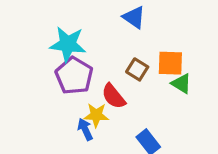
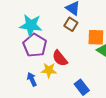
brown square: (137, 69) -> (71, 24), moved
blue arrow: (85, 129) -> (32, 79), moved

